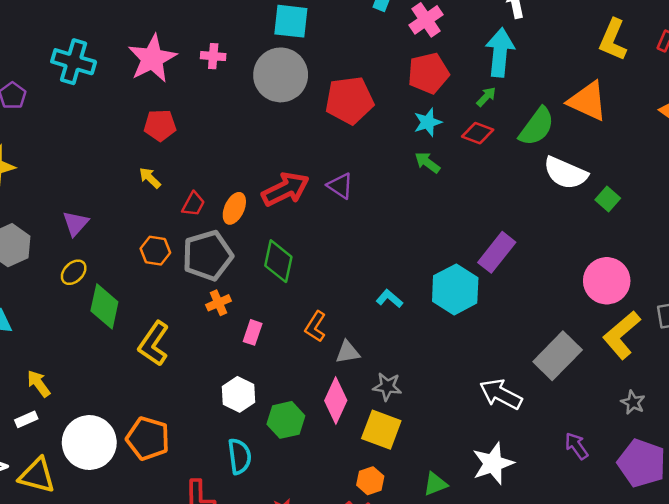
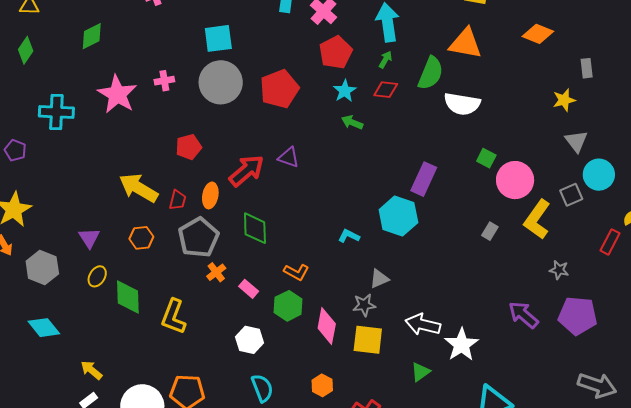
red pentagon: (160, 125) -> (189, 147), moved
yellow arrow: (150, 178) -> (139, 188), size x2.0
green square: (608, 199) -> (486, 158), moved
orange hexagon: (155, 251) -> (141, 238), moved
orange L-shape: (315, 327) -> (296, 272), turned -80
pink rectangle: (253, 332) -> (249, 289), turned -54
gray triangle: (348, 352) -> (379, 279), moved
gray rectangle: (558, 356) -> (490, 231), moved, size x0.5
white arrow: (501, 394) -> (423, 325), moved
green hexagon: (286, 420) -> (288, 306), moved
purple arrow: (577, 446) -> (523, 315), size x1.4
orange hexagon: (370, 481) -> (322, 385), moved

